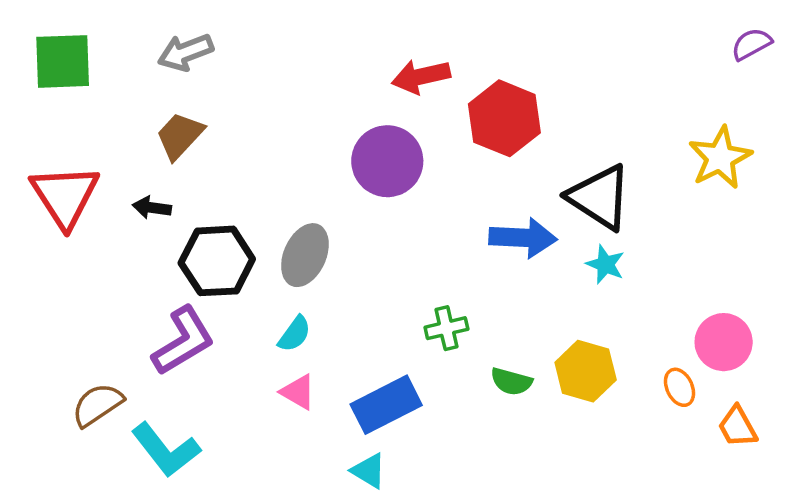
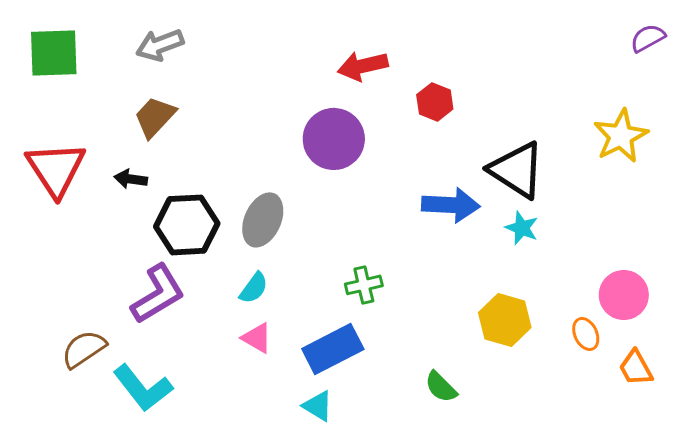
red hexagon: (504, 118) -> (435, 102), size x0.6
green cross: (446, 328) -> (364, 285), moved
green semicircle: (511, 382) -> (441, 387), moved, turned 30

